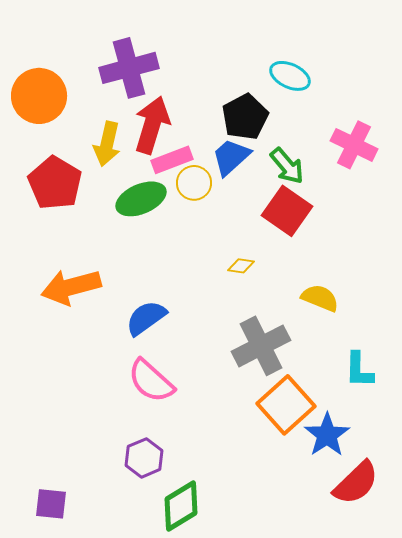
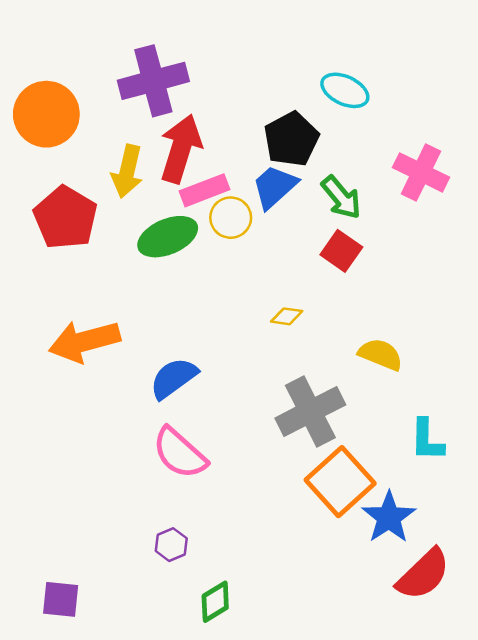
red square: (287, 211) -> (341, 251), size x0.7
purple hexagon: (144, 458) -> (171, 545), size x0.7
green diamond: (181, 506) -> (215, 602), size x0.7

